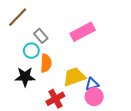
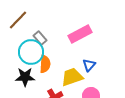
cyan circle: (31, 51) -> (31, 52), size x1.6
blue triangle: (92, 84) -> (89, 65), moved, turned -32

